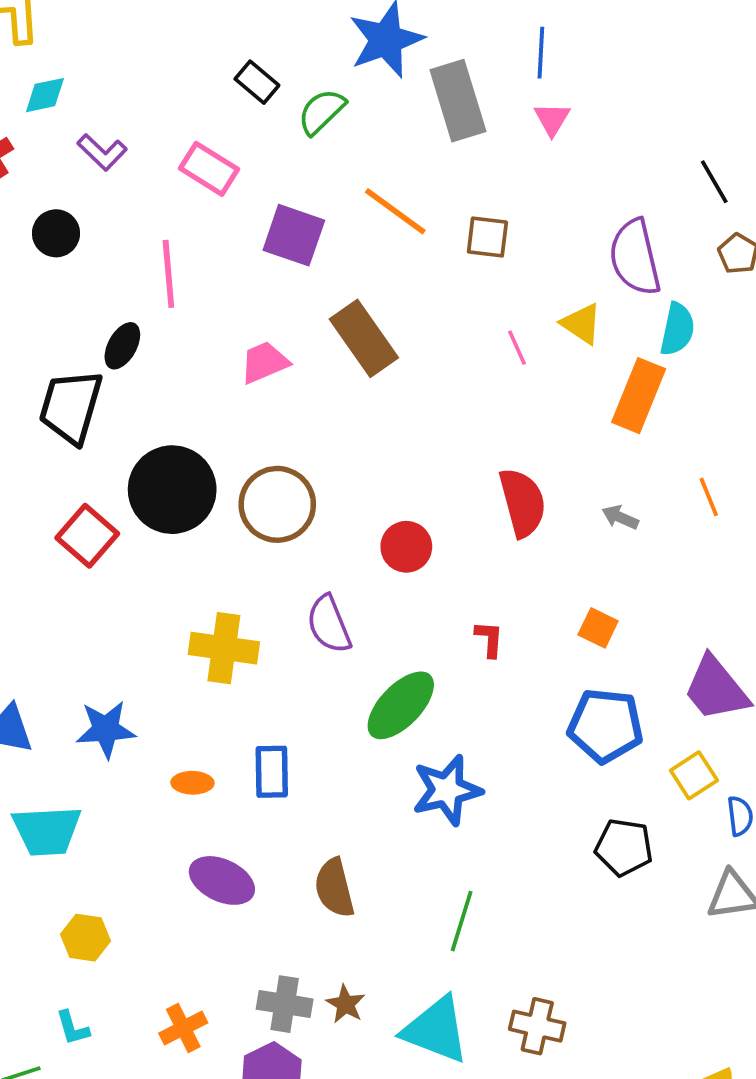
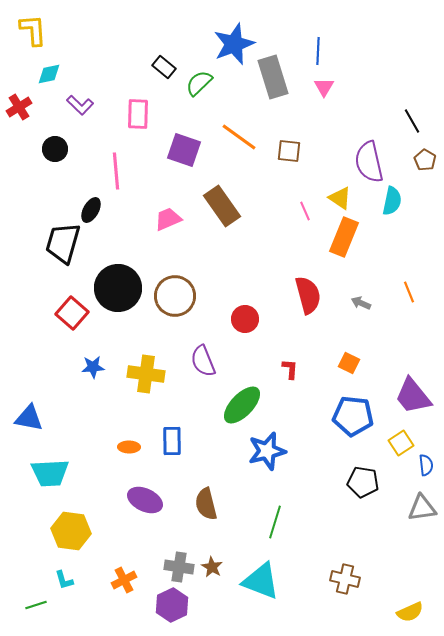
pink rectangle: (209, 169) -> (138, 114), turned 60
orange rectangle: (639, 396) -> (344, 237), moved
blue star: (106, 729) -> (93, 367), moved, size x0.7
yellow hexagon: (85, 938) -> (71, 531), size x1.5
brown cross: (537, 1026) -> (345, 579), moved

